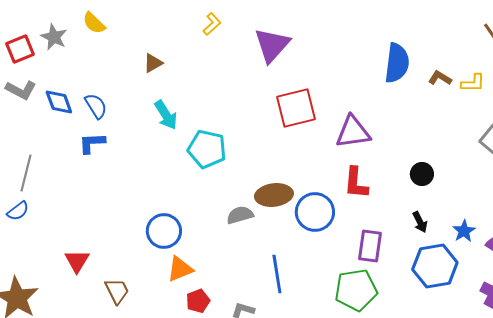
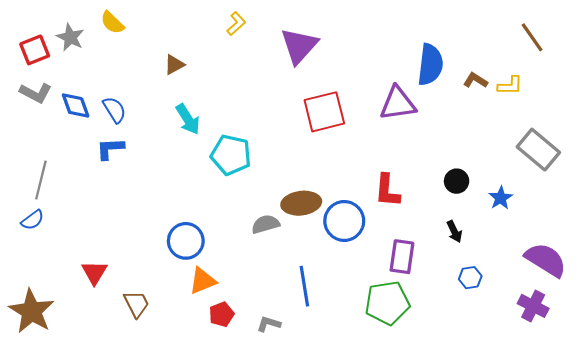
purple triangle: (353, 132) -> (398, 103), moved
blue star: (464, 231) -> (501, 198), moved
blue hexagon: (435, 266) -> (470, 278), size x0.5

